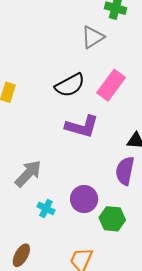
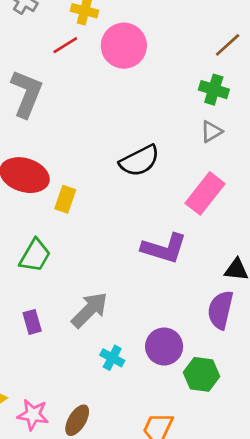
gray triangle: (93, 37) -> (211, 132), moved, size x0.7
black semicircle: (70, 85) -> (140, 161), moved

